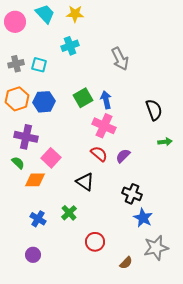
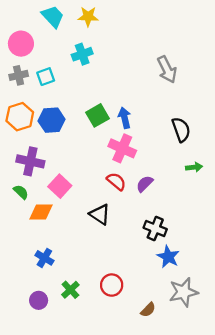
pink circle: (15, 22) -> (21, 44), moved
gray arrow: (120, 59) -> (167, 69), moved
cyan square: (39, 65) -> (46, 77), turned -35
green cross: (69, 213) -> (70, 290), moved

